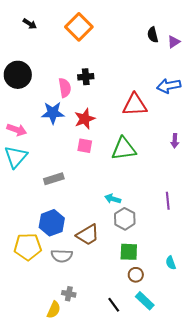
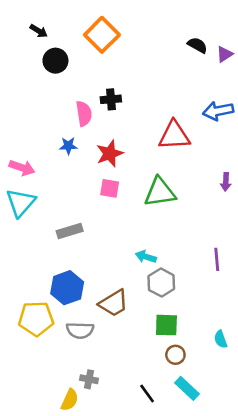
black semicircle: (153, 35) -> (197, 45), turned 133
black circle: (18, 75) -> (55, 61), moved, size x0.7
blue star: (53, 113) -> (68, 146), size x0.6

